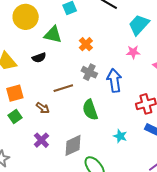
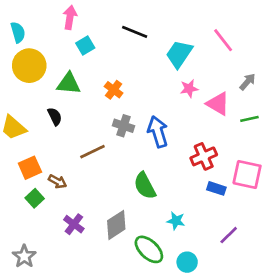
pink star: (133, 52) -> (189, 89), moved
black semicircle: (39, 58) -> (55, 116), turned -88
brown arrow: (43, 108) -> (57, 181), moved
green semicircle: (90, 110) -> (145, 186), moved
cyan star: (120, 136) -> (176, 221), moved

